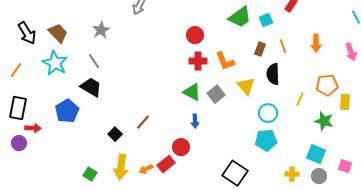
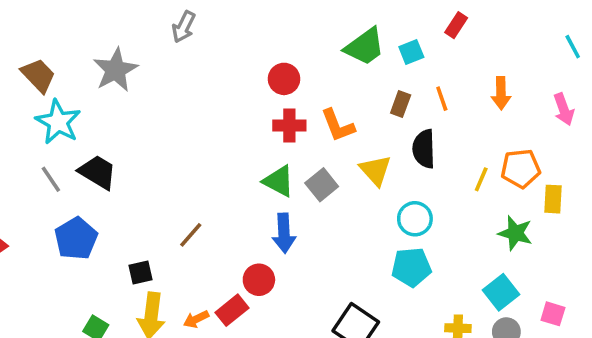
gray star: (101, 30) -> (115, 70), size x1.4
gray line: (94, 61) -> (51, 179), moved
cyan star: (55, 63) -> (58, 122), moved
yellow line: (300, 99) -> (481, 179), moved
blue pentagon: (67, 111) -> (76, 238), moved
blue arrow: (195, 121) -> (284, 233), size x1.5
black square: (115, 134) -> (141, 273), moved, turned 32
cyan square: (316, 154) -> (501, 292), turned 30

